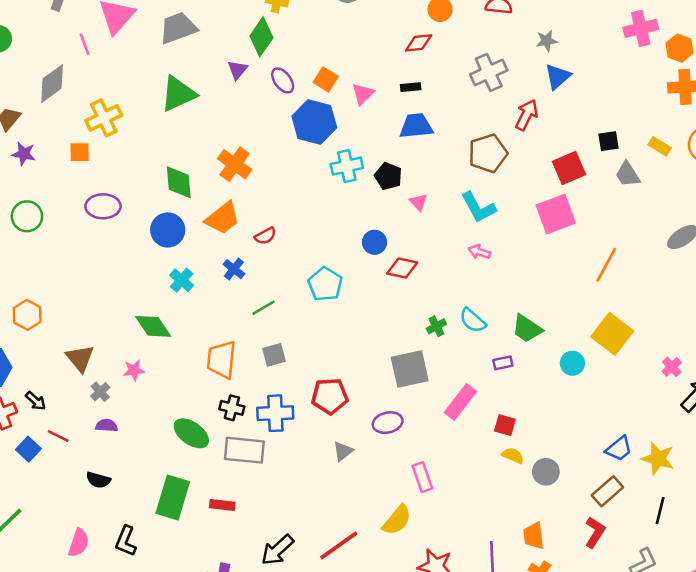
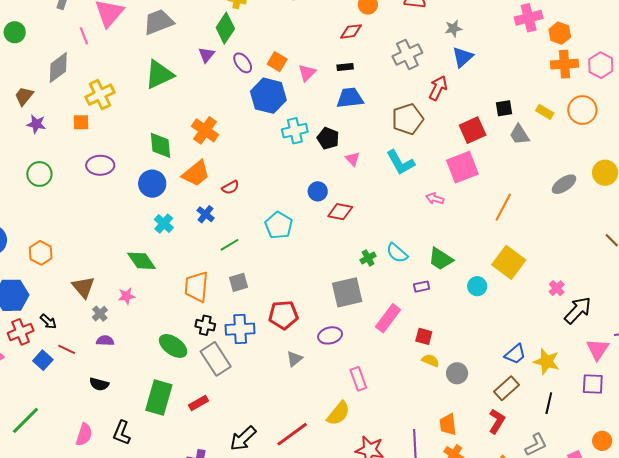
pink arrow: (479, 252) -> (435, 199), moved
gray rectangle: (244, 450) -> (216, 359), turned 52
red rectangle: (222, 505) -> (198, 403), turned -36

